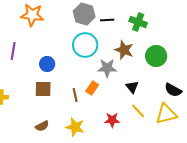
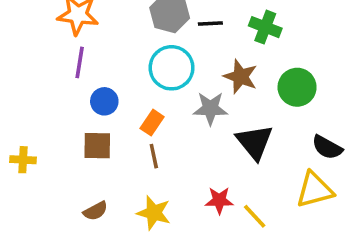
purple line: (13, 51) -> (80, 62), moved
black triangle: (132, 87) -> (255, 142), size x1.6
orange rectangle: (92, 88) -> (152, 123), moved
yellow line: (138, 111) -> (255, 216), moved

